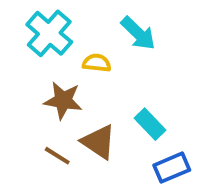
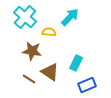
cyan arrow: (138, 33) -> (70, 17), turned -90
cyan rectangle: (150, 124) -> (76, 63), turned 70

